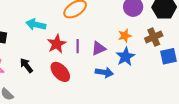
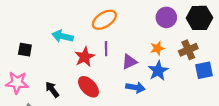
purple line: (78, 46) -> (106, 49), moved
black arrow: (26, 65) -> (52, 89), moved

